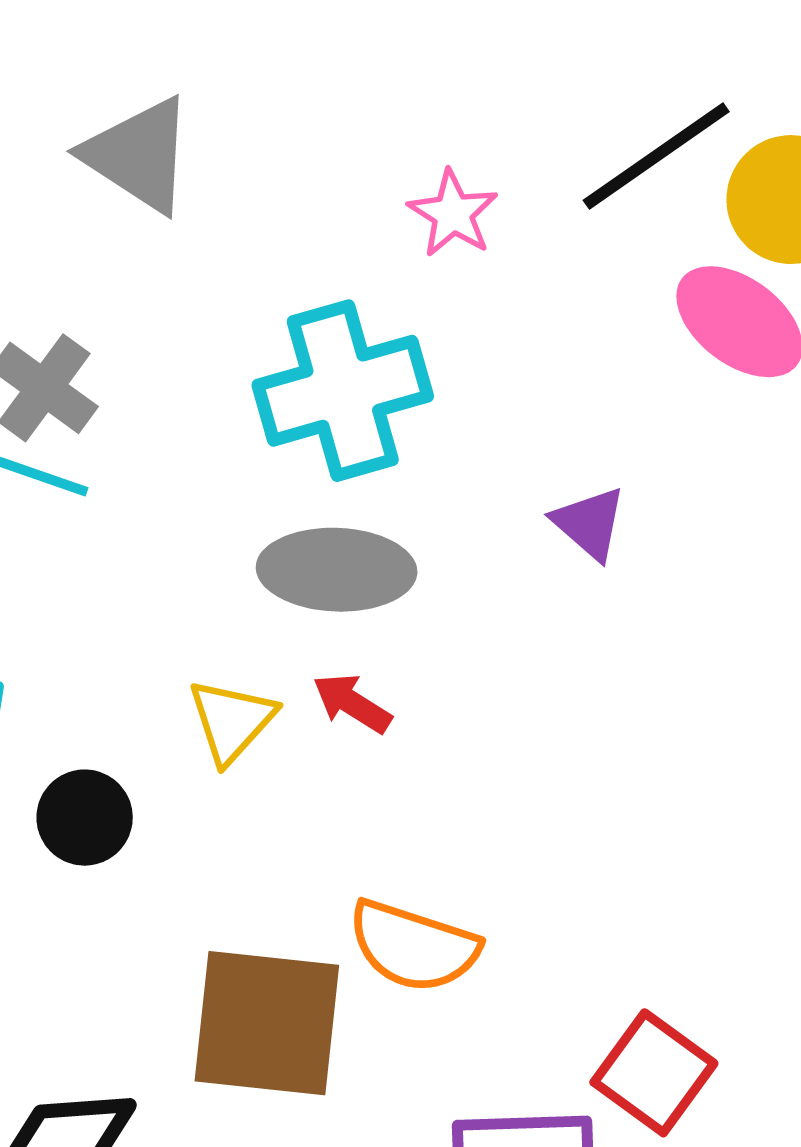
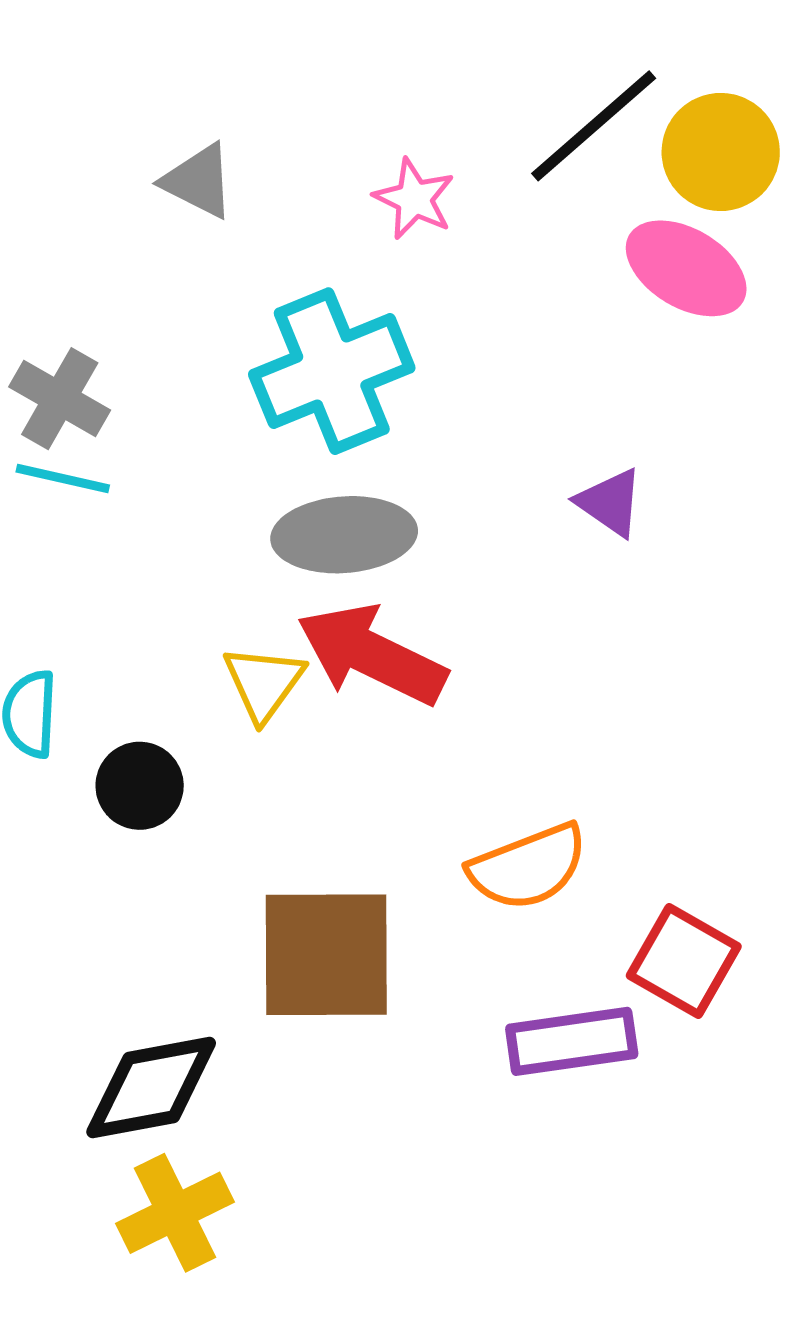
gray triangle: (139, 155) -> (198, 181), moved, size x0.7
purple triangle: (589, 523) -> (610, 502), moved
red arrow: (352, 703) -> (372, 655), size x2.0
orange semicircle: (414, 946) -> (528, 867), moved, turned -33

